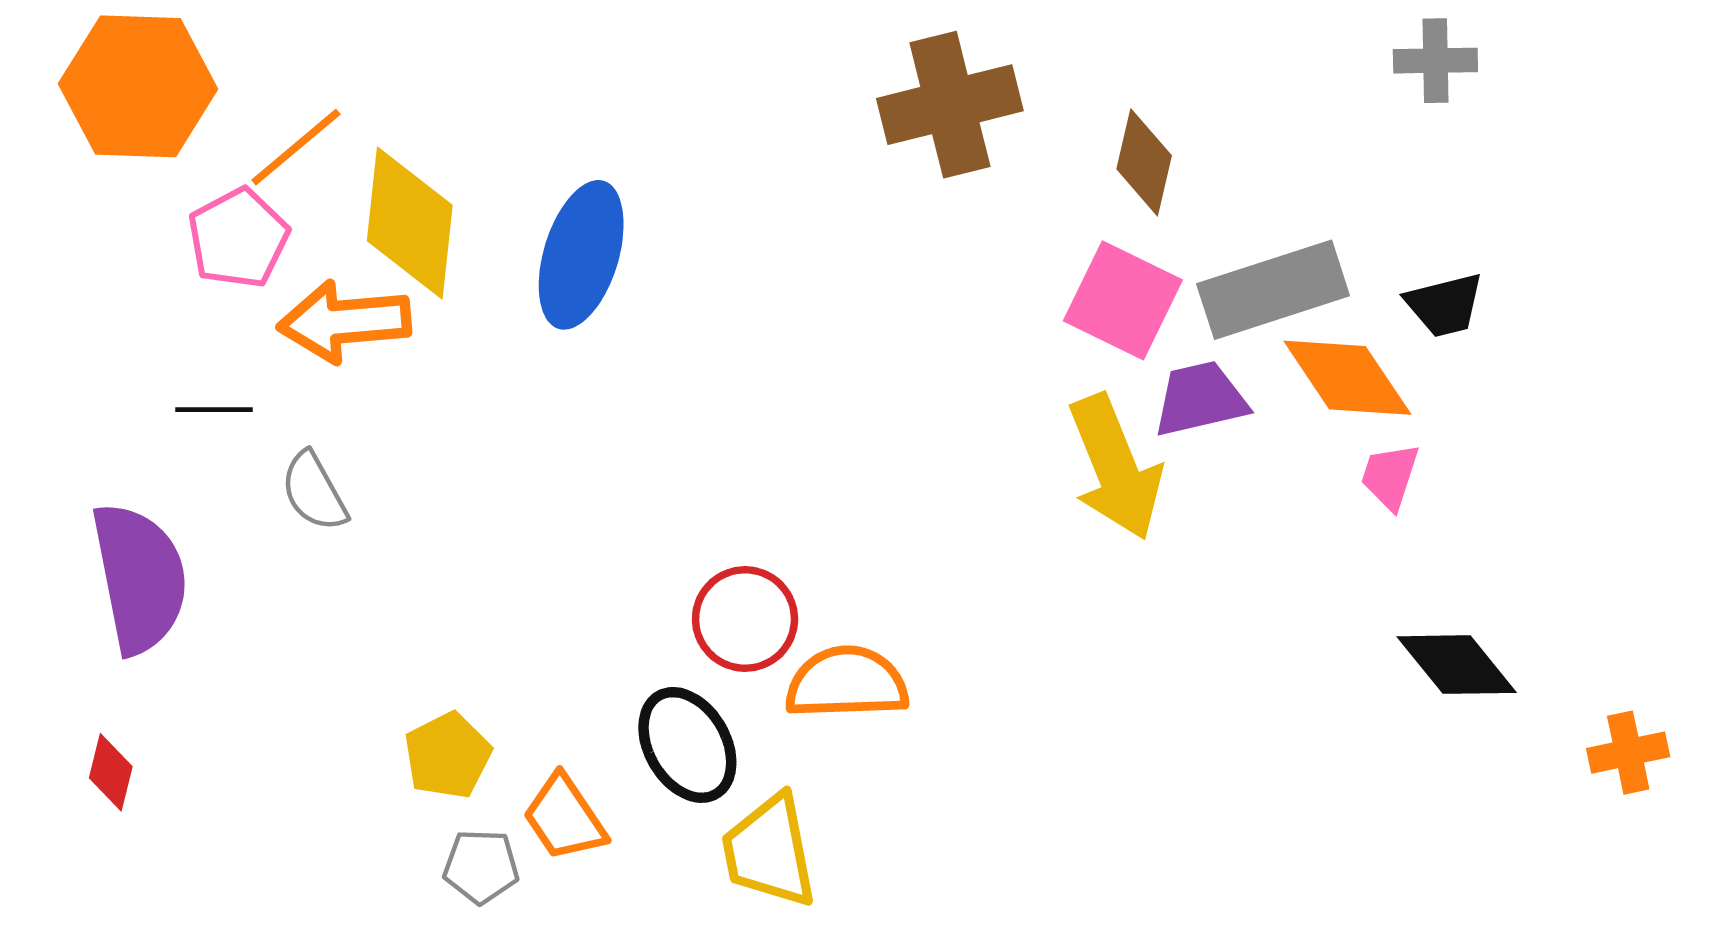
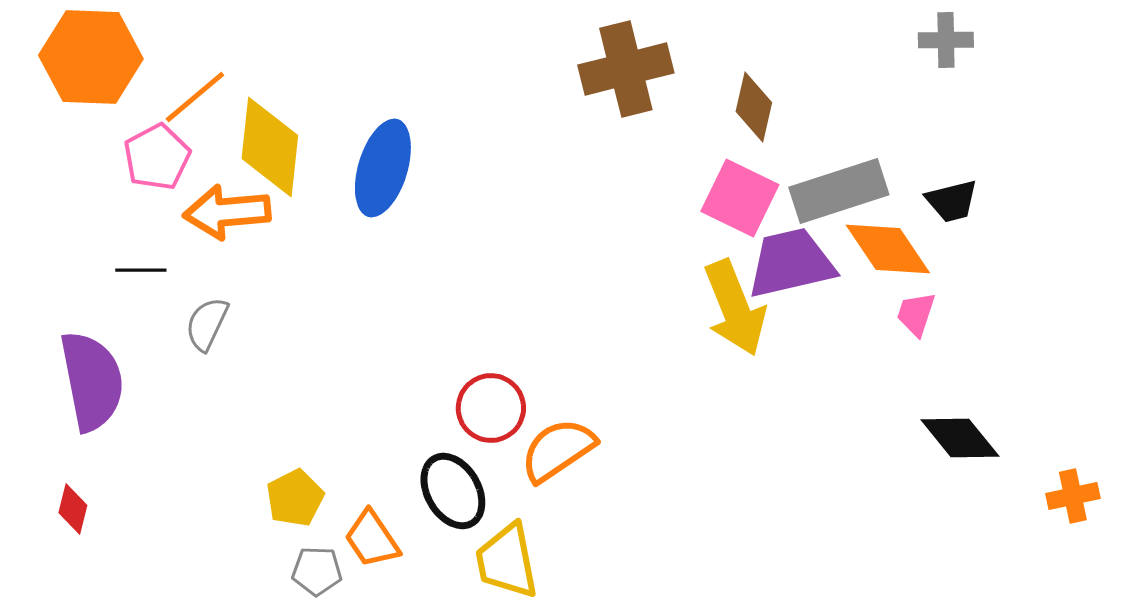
purple trapezoid: (1200, 399) -> (791, 263), size x1.4
gray semicircle: (314, 492) -> (207, 324), turned 54
orange semicircle: (847, 683) -> (558, 450), turned -32

